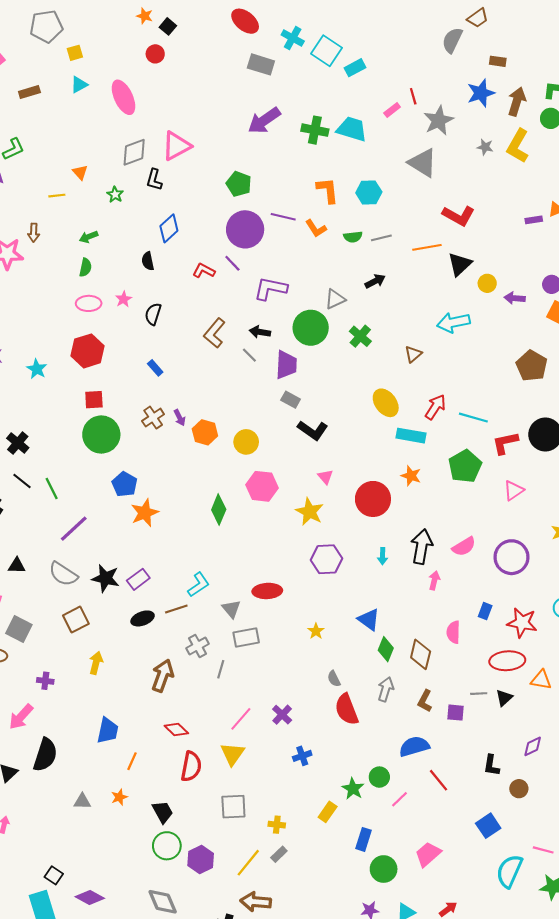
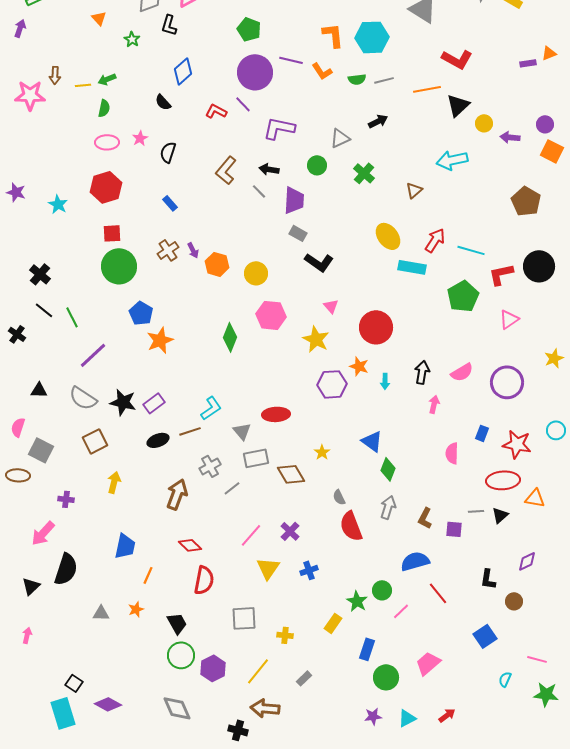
cyan hexagon: (369, 192) -> (372, 37), size x1.4
yellow line: (57, 196) -> (83, 85), moved
black semicircle: (148, 261) -> (163, 102), turned -30
green circle: (311, 328) -> (317, 165), size x0.6
orange star: (411, 476) -> (359, 366), moved
black arrow: (422, 547) -> (422, 372), size x0.7
brown diamond: (421, 654) -> (291, 474), moved, turned -44
gray line: (221, 669) -> (232, 488), turned 36
yellow triangle: (232, 754) -> (268, 568), moved
gray rectangle: (279, 854) -> (304, 678), moved
cyan semicircle: (509, 871) -> (505, 679), size x0.5

